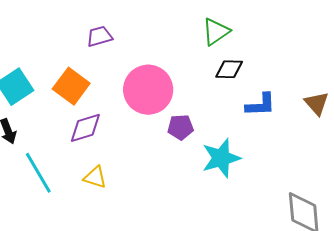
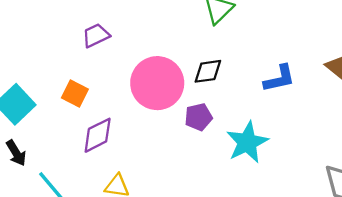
black diamond: (229, 69) -> (208, 71), moved
orange square: (71, 86) -> (75, 93), size x0.7

